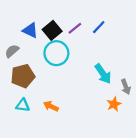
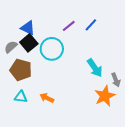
black square: (52, 30) -> (29, 43), moved
brown pentagon: (23, 76) -> (21, 70), turned 30
orange star: (114, 104) -> (105, 96), size x1.5

